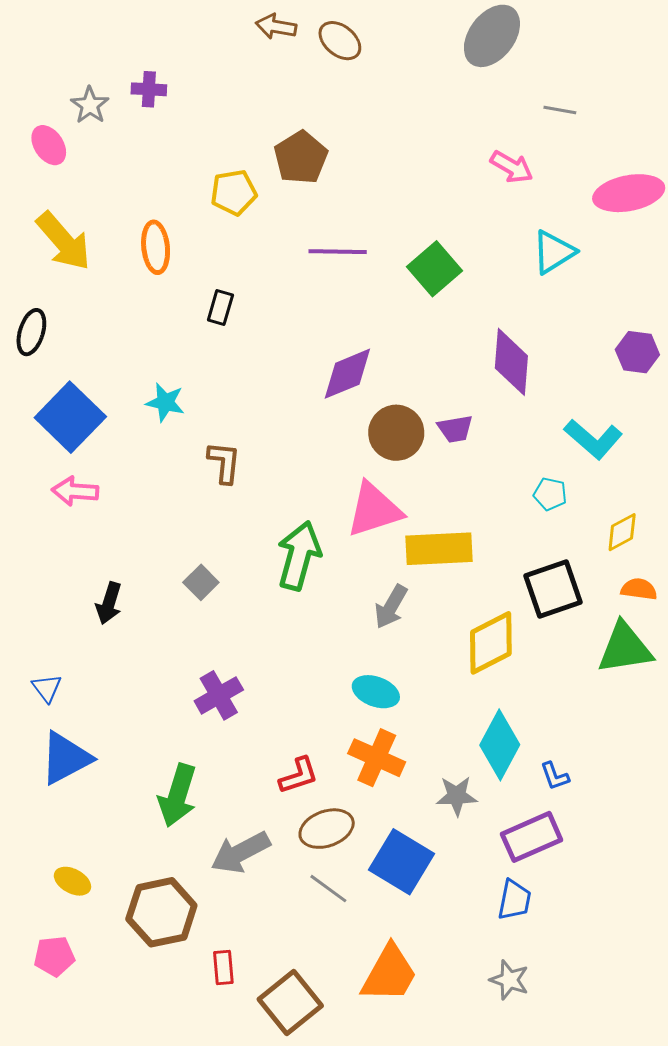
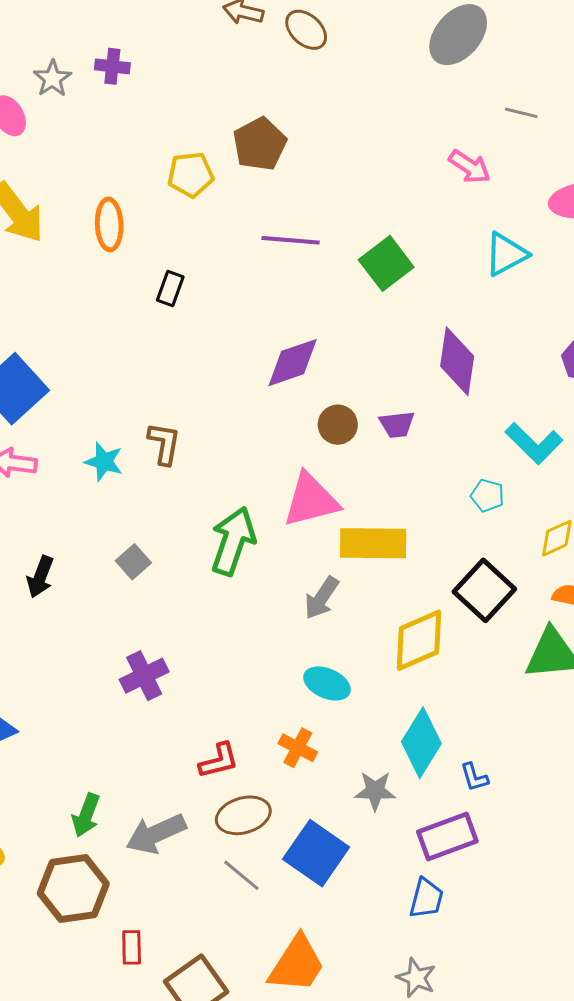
cyan star: (165, 402) -> (104, 462), moved
brown circle: (396, 433) -> (338, 425), size x0.7
black square: (553, 589) -> (484, 590), turned -32
cyan ellipse: (376, 692) -> (327, 683), moved
orange cross: (377, 758) -> (298, 748), size x0.7
green arrow: (178, 795) -> (86, 815), moved, size x0.7

